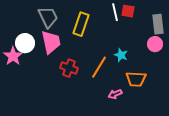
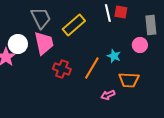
yellow rectangle: (81, 24) -> (74, 25), turned 30
pink circle: (155, 44) -> (140, 45), moved

